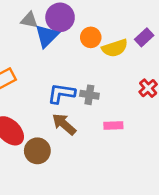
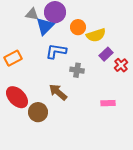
purple rectangle: (144, 37) -> (106, 54), moved
blue L-shape: (61, 93) -> (56, 51), moved
pink rectangle: (113, 125) -> (108, 103), moved

